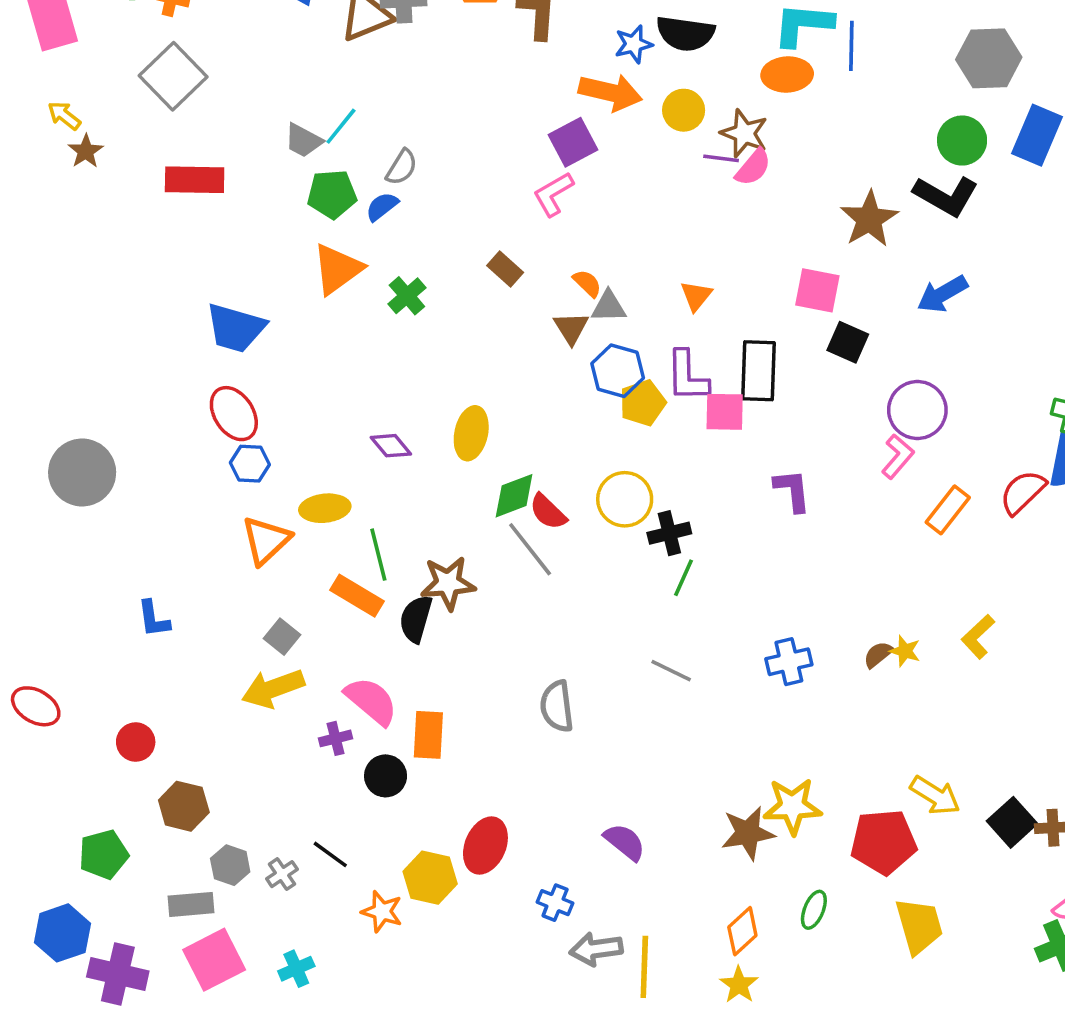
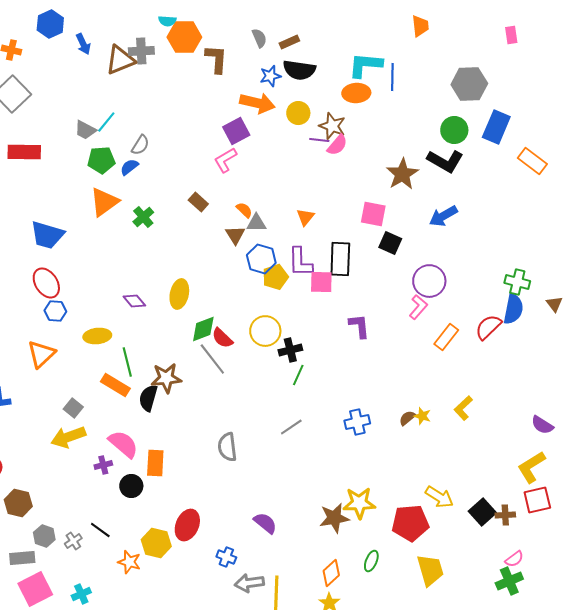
orange triangle: (266, 540) -> (41, 354), moved
gray line: (671, 671) -> (291, 427), turned -60

